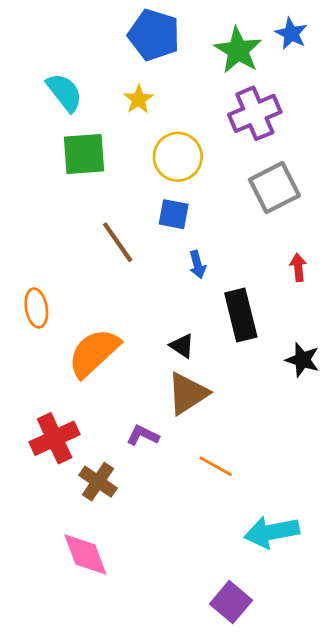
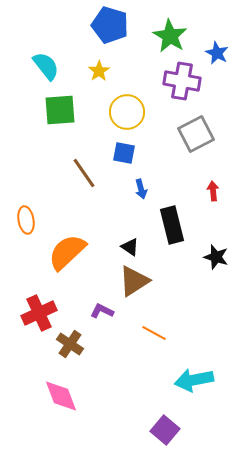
blue star: (291, 34) -> (217, 53), moved
purple cross: (255, 113) -> (182, 81), turned 33

